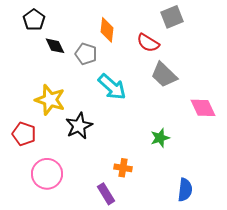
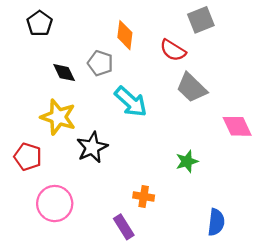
black diamond: (55, 46) -> (64, 73), moved

